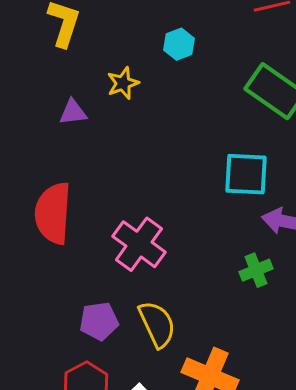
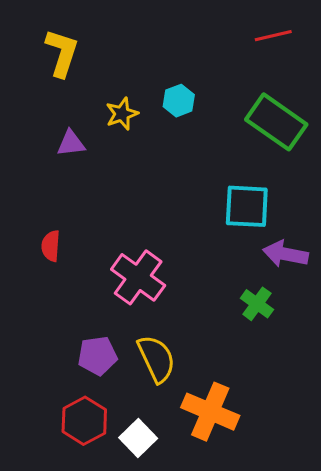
cyan hexagon: (179, 44) -> (179, 101), moved
red semicircle: (53, 213) -> (51, 246), size x0.5
green cross: (256, 270) -> (257, 304), turned -32

